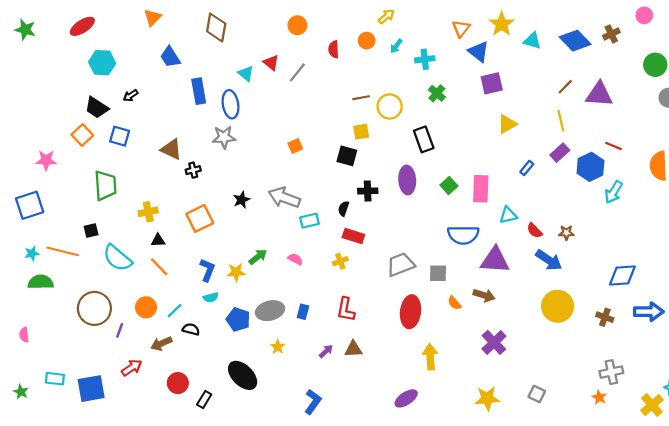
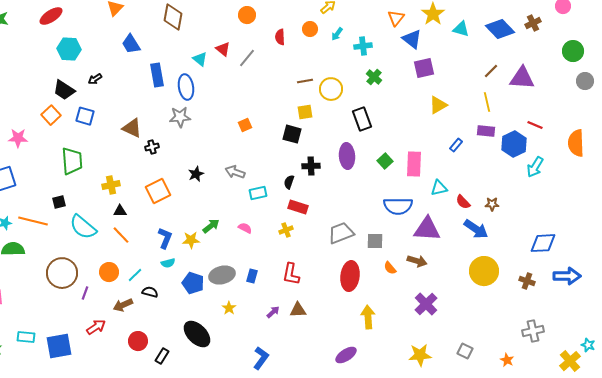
purple rectangle: (560, 153) -> (486, 131), turned 48
gray arrow: (284, 198) -> (235, 172), size x0.7
orange star: (599, 397) -> (507, 360), moved

